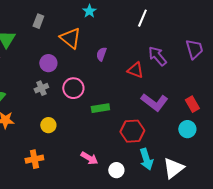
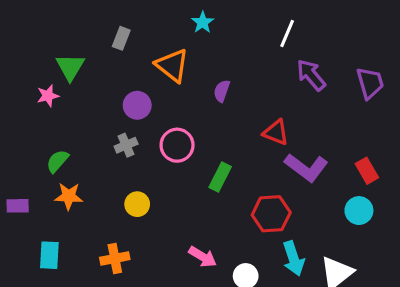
purple arrow: (157, 56) -> (311, 75), moved
red triangle: (135, 70) -> (276, 132), moved
green rectangle: (100, 108) -> (220, 177), turned -54

